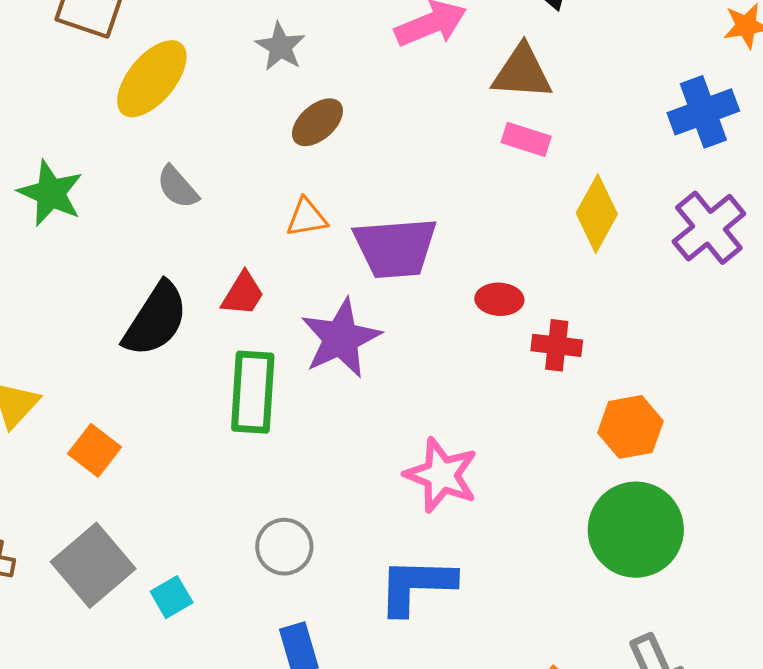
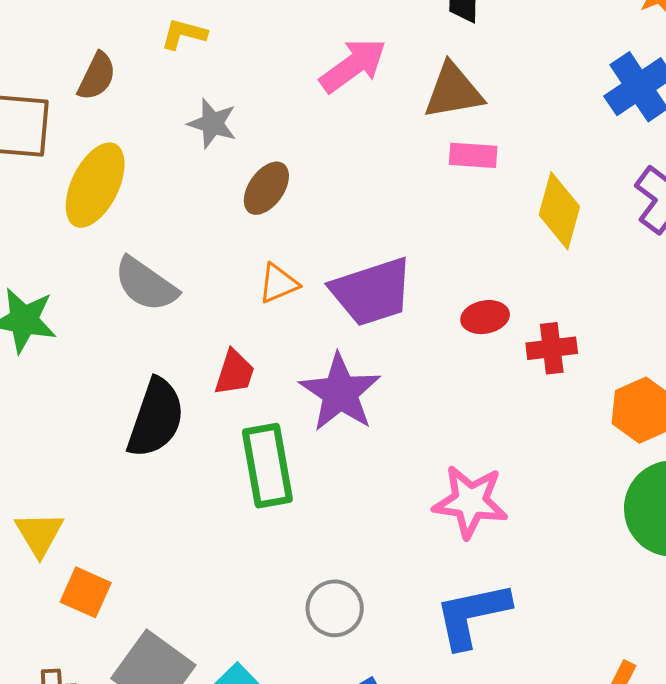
gray semicircle: (178, 187) -> (146, 284), size x1.4
orange square: (95, 450) -> (86, 592), moved

